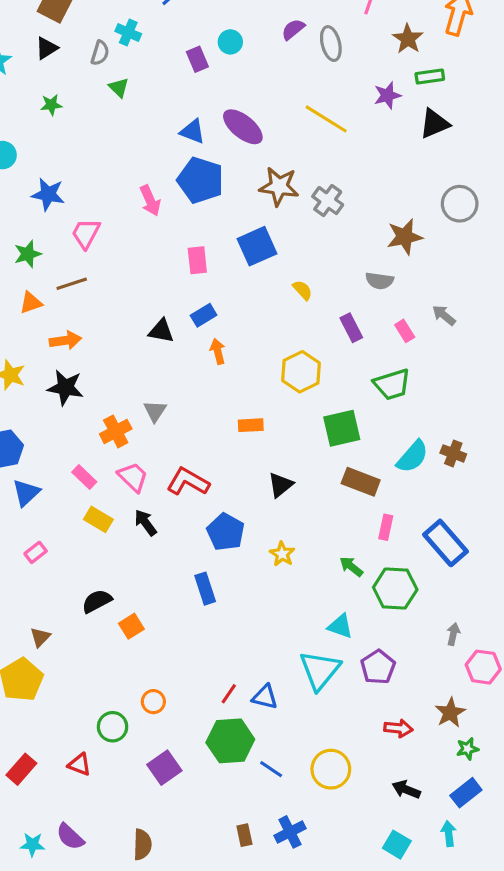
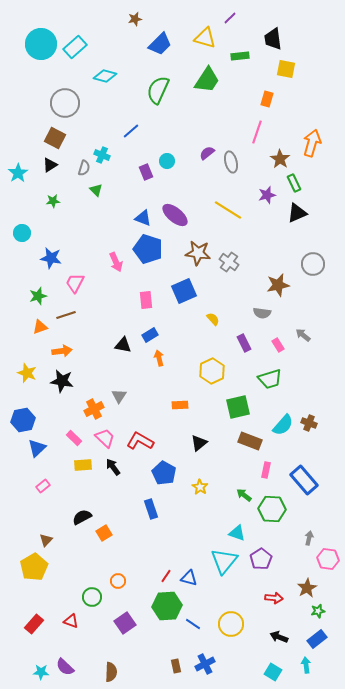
green rectangle: (430, 77) -> (294, 183), turned 72
yellow rectangle: (98, 519) -> (83, 465), turned -36

